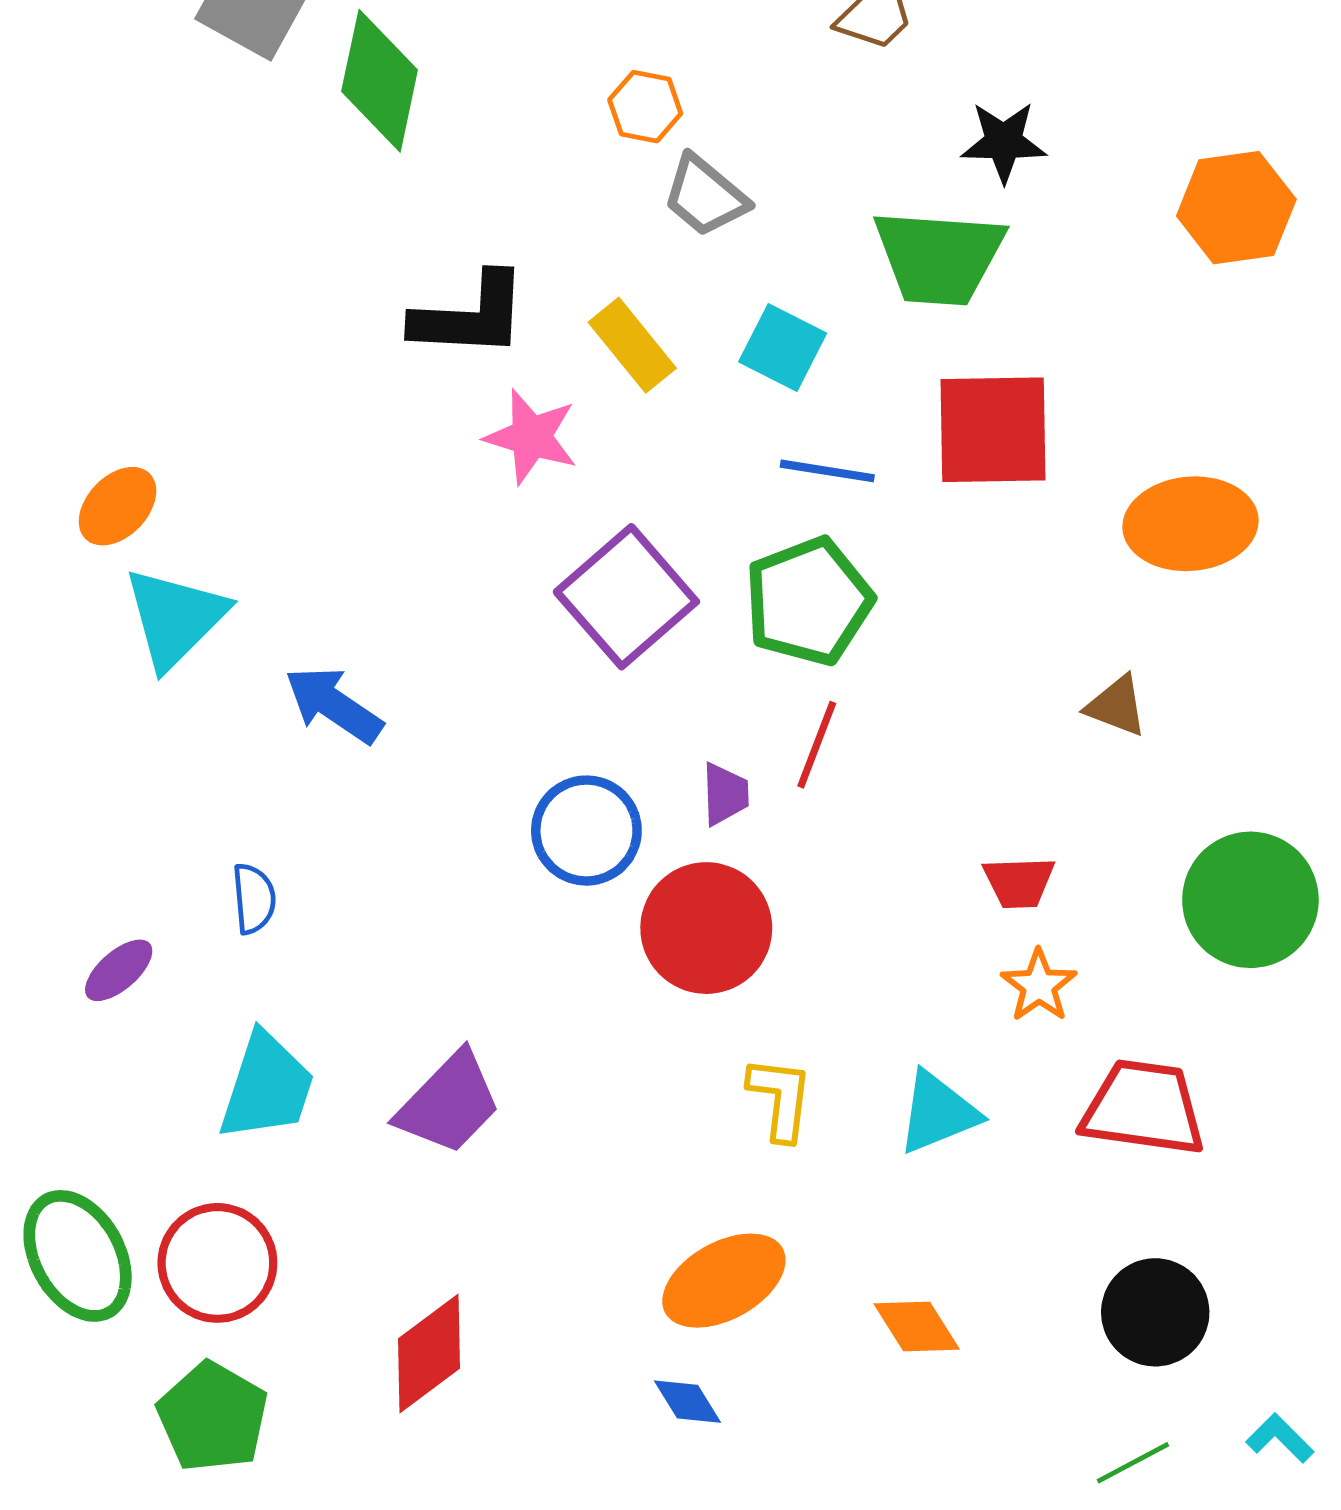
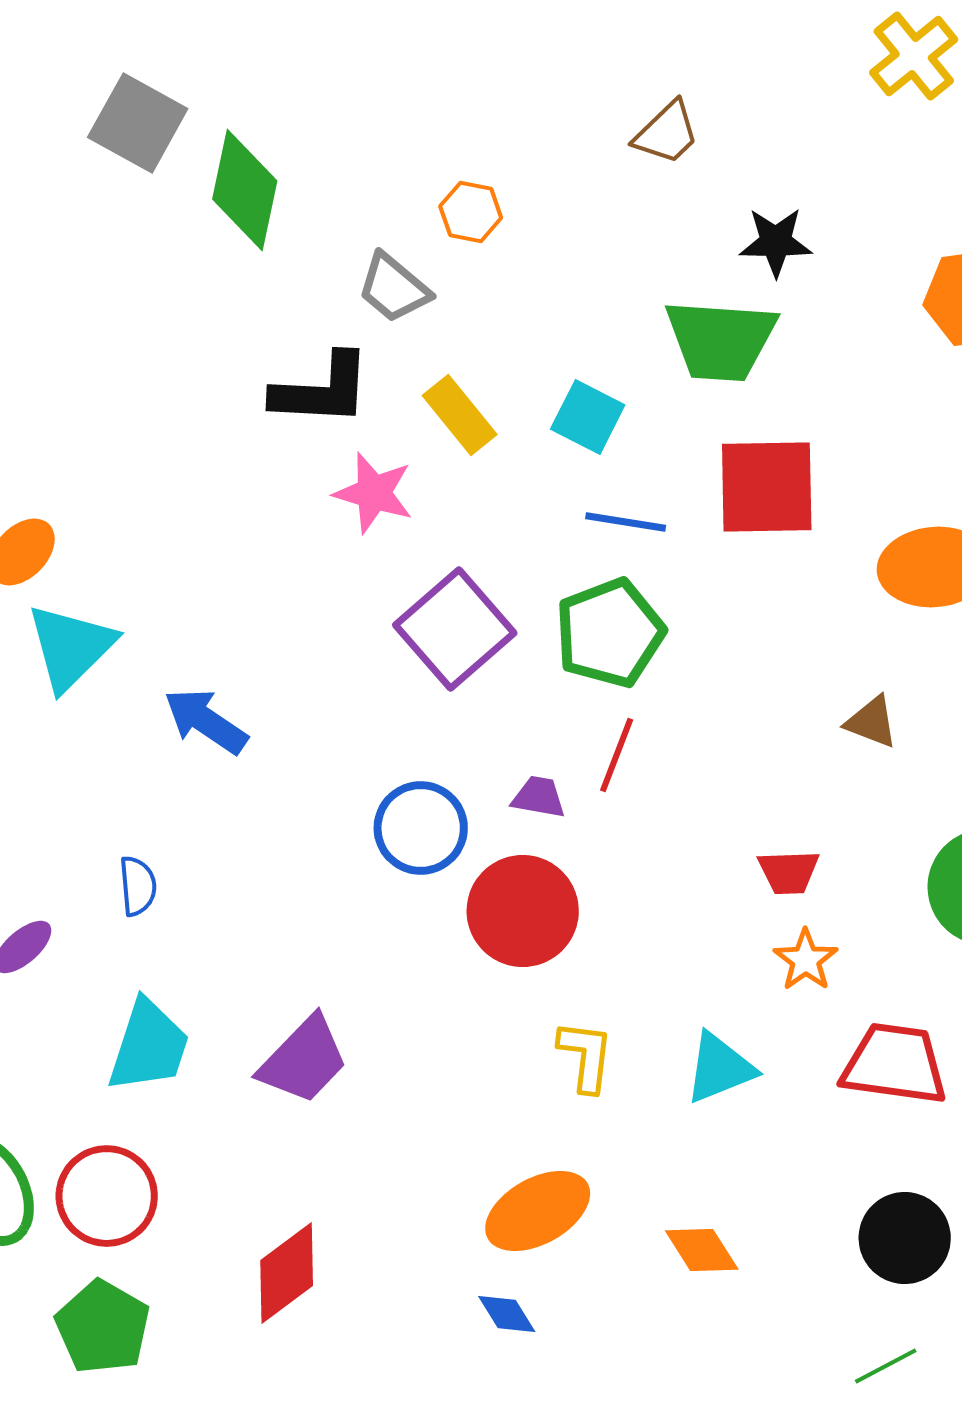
gray trapezoid: (705, 196) -> (394, 288), moved
purple trapezoid: (725, 794) -> (539, 797), turned -78

